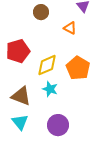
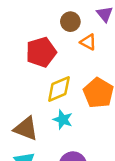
brown circle: (41, 12) -> (70, 22), moved
red pentagon: (18, 51) -> (41, 52), moved

